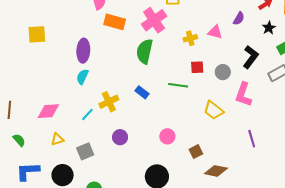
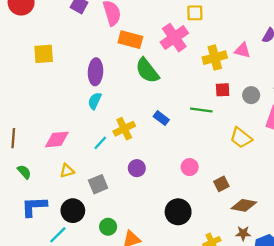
yellow cross: (190, 38) -> (215, 58), size x1.5
green semicircle: (145, 51) -> (147, 71), moved, turned -50

